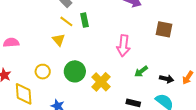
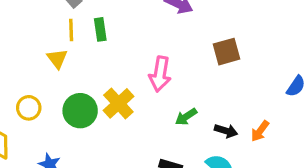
yellow line: (66, 21) -> (71, 30), turned 48
brown square: (164, 29) -> (227, 52), turned -30
yellow cross: (101, 82) -> (118, 103), moved

